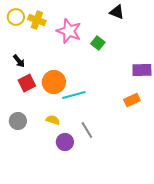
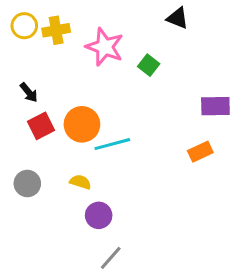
yellow cross: (37, 20) -> (56, 30), turned -30
gray line: (87, 130) -> (111, 258), moved, turned 72

